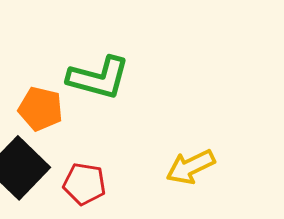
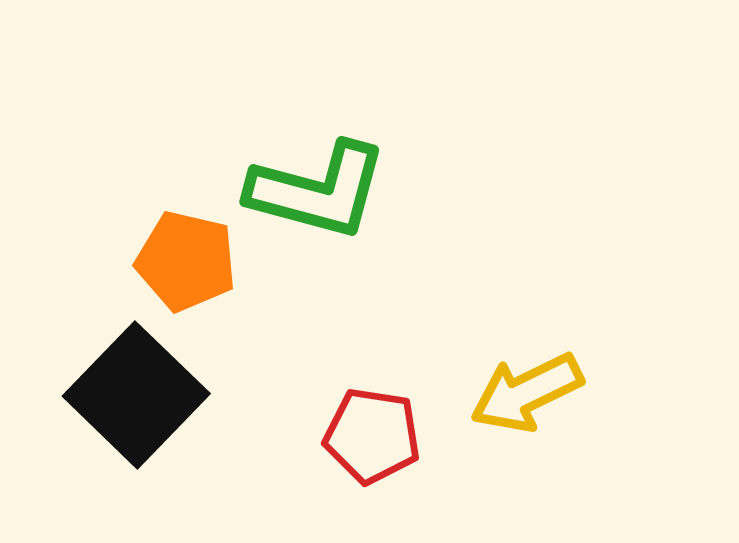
red pentagon: (84, 184) -> (372, 436), moved

